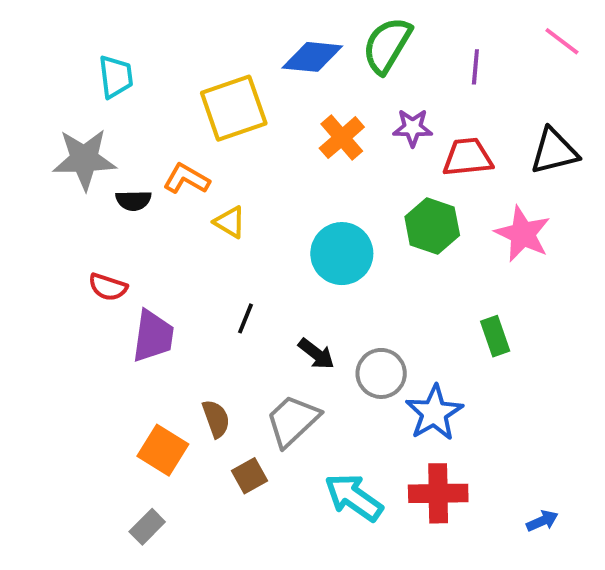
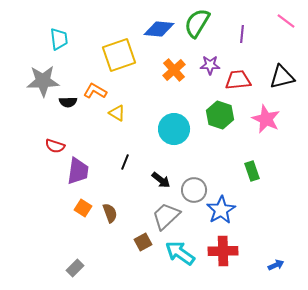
gray trapezoid: (293, 421) -> (166, 216), moved
orange square: (163, 450) -> (83, 208), moved, size x0.7
brown square: (249, 476) -> (143, 242), moved

